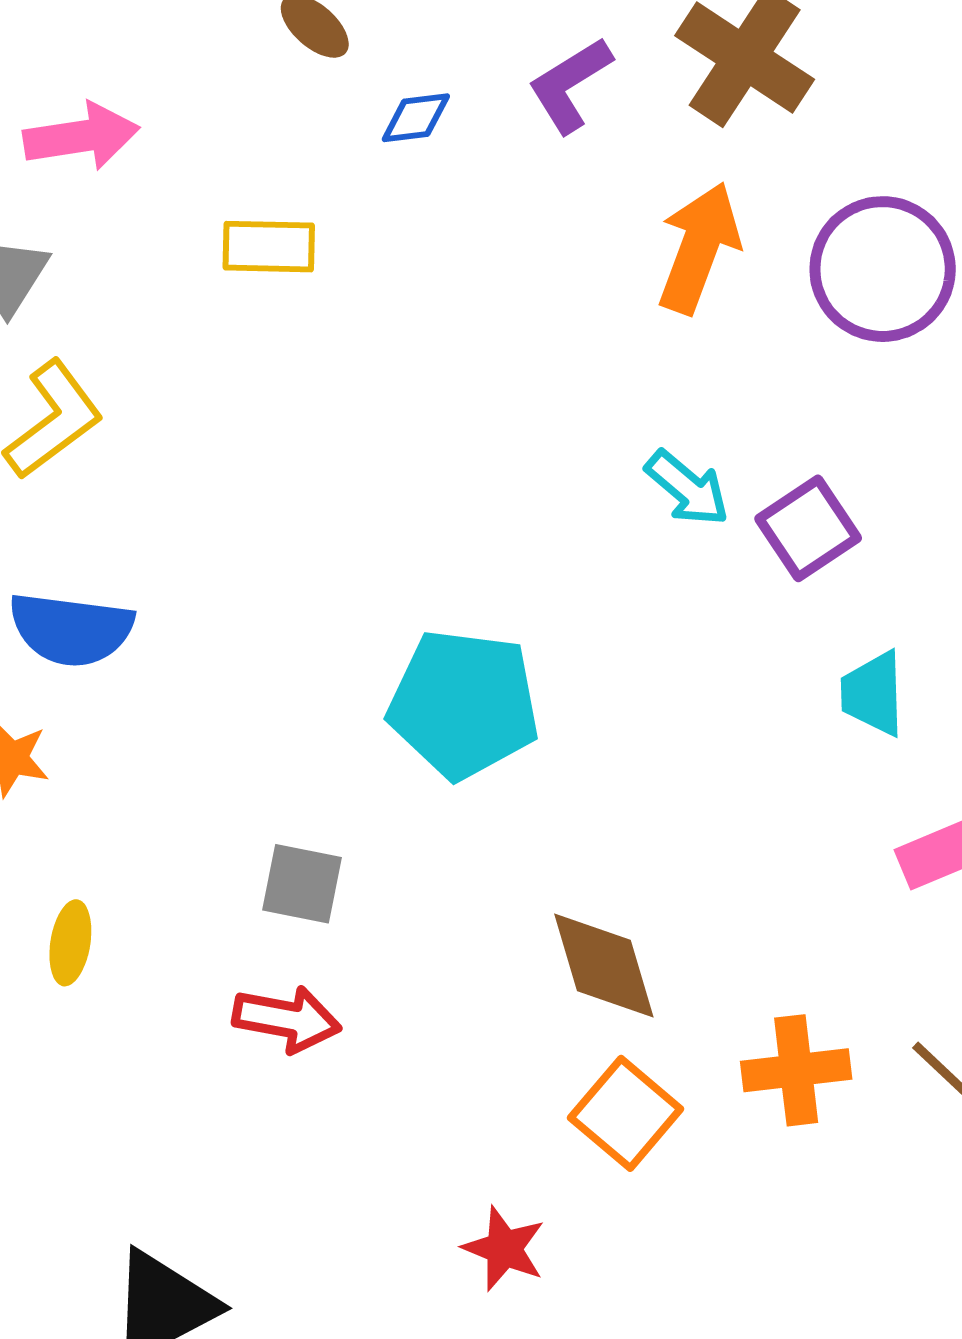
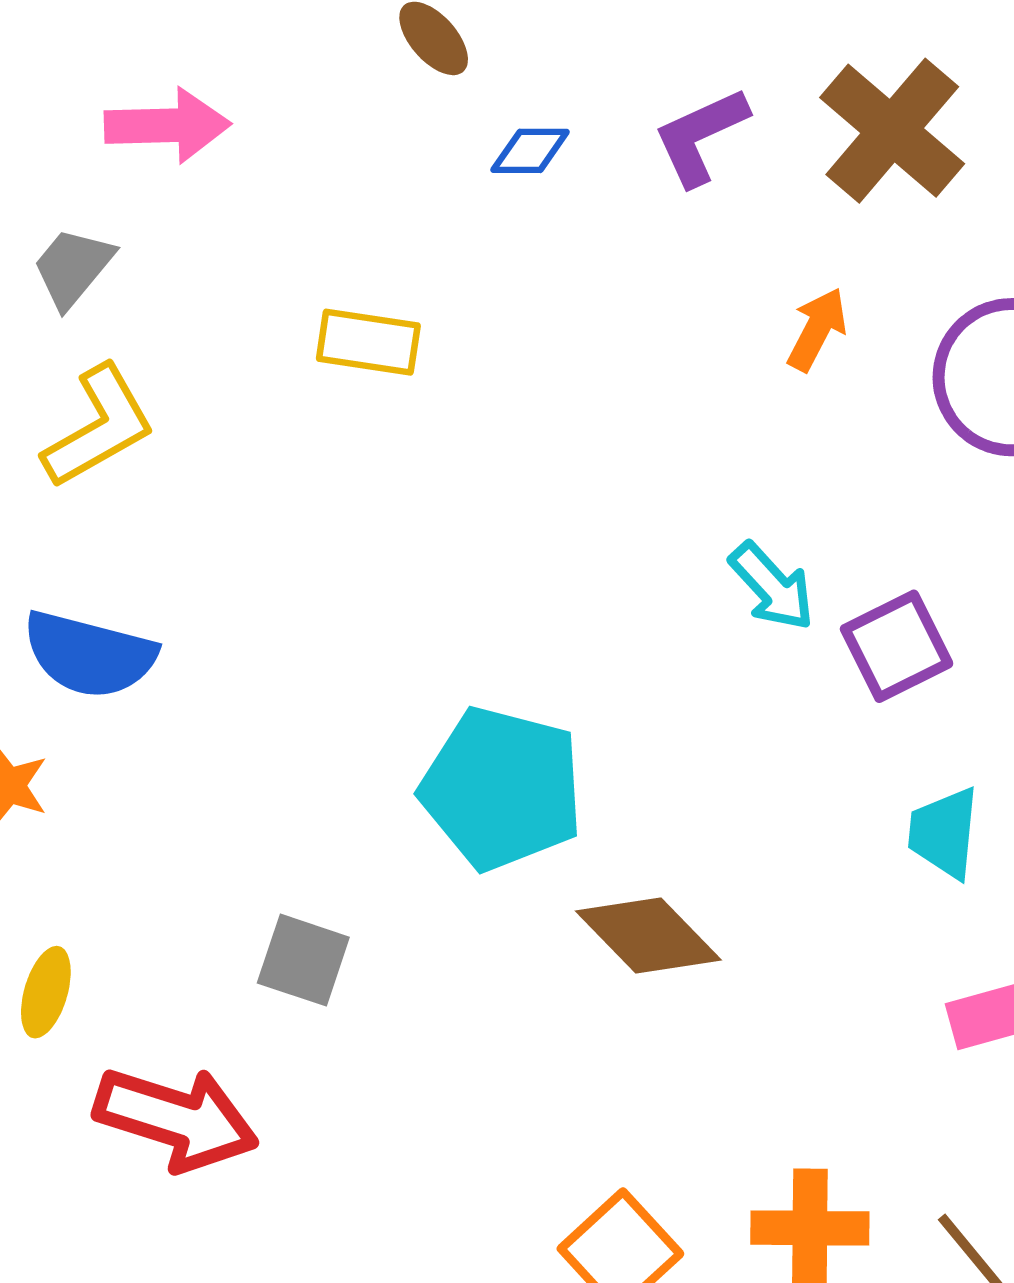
yellow rectangle: (269, 247) -> (368, 342), moved
orange arrow: (699, 248) -> (817, 329), size x0.6
brown diamond: (604, 965) -> (648, 935), moved, turned -35
red arrow: (287, 1019) -> (176, 1119), moved, size x1.4

